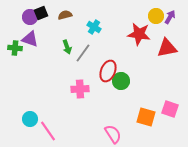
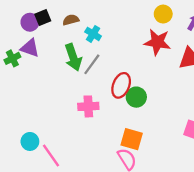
yellow circle: (156, 16) -> (163, 14), moved
cyan cross: (94, 27) -> (93, 34), moved
green arrow: (67, 47) -> (73, 57), size x1.6
green cross: (15, 48) -> (12, 58), turned -32
orange square: (146, 117) -> (132, 139), moved

